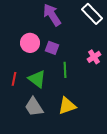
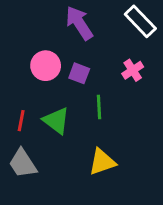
pink cross: (94, 57) -> (133, 70), moved
gray trapezoid: (34, 107) -> (23, 163), moved

